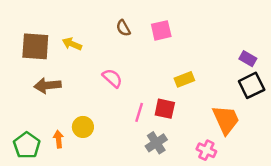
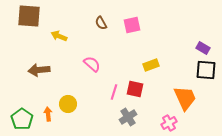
brown square: (35, 46) -> (29, 16), moved
black square: (252, 85) -> (206, 70), turned 30
pink cross: (206, 150) -> (169, 123), turned 35

